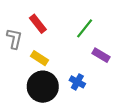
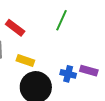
purple rectangle: (101, 55) -> (89, 71), moved

